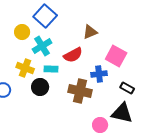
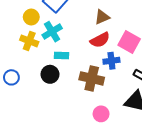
red semicircle: (73, 55) -> (100, 40), moved
yellow cross: (25, 68) -> (29, 41), moved
pink circle: (100, 125) -> (101, 114), moved

